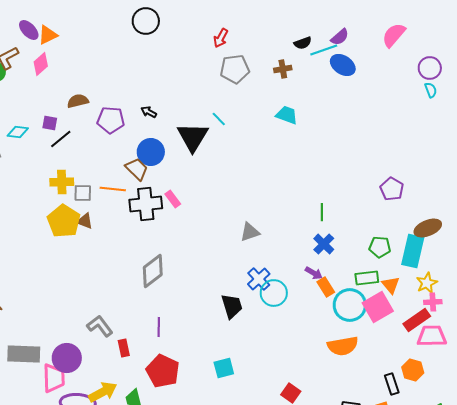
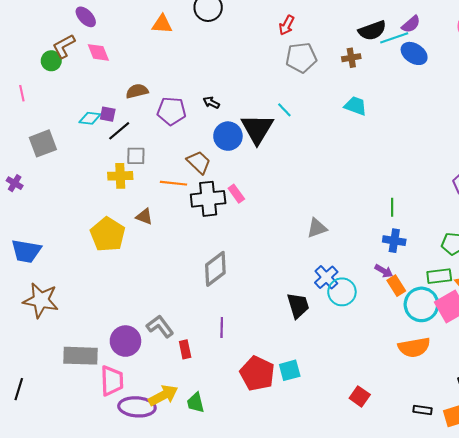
orange triangle: (48, 35) -> (162, 24), moved, turned 30
black semicircle: (303, 43) -> (372, 30), size x1.5
pink diamond: (41, 64) -> (98, 52), turned -70
cyan diamond: (18, 132) -> (90, 118), moved
blue circle: (151, 152) -> (228, 136), moved
gray square: (83, 193) -> (136, 156), moved
yellow pentagon: (64, 221) -> (108, 234), moved
blue cross: (324, 244) -> (394, 241), turned -35
purple circle: (67, 358) -> (125, 341), moved
red pentagon: (163, 371) -> (257, 373), moved

